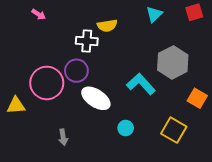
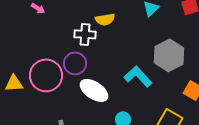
yellow triangle: (16, 105) -> (14, 83), moved

